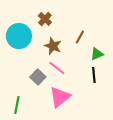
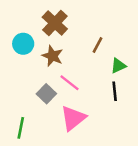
brown cross: (45, 19) -> (55, 23), size x1.5
cyan circle: (19, 36) -> (23, 44), size x0.7
brown star: (53, 46) -> (52, 56), moved

